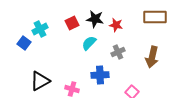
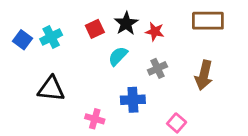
black star: (95, 19) -> (126, 23), turned 30
blue square: (24, 43) -> (22, 40), moved
black triangle: (40, 81) -> (51, 89), moved, turned 35

